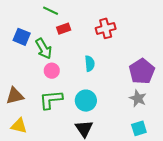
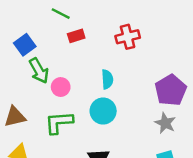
blue square: (22, 37) -> (25, 45), turned 30
green arrow: (44, 49) -> (39, 71), moved
cyan circle: (86, 101) -> (103, 111), moved

